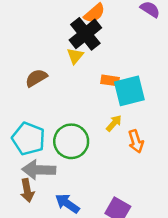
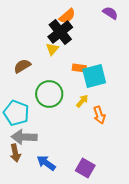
green circle: (71, 141) -> (49, 94), moved

